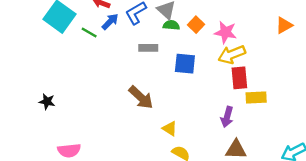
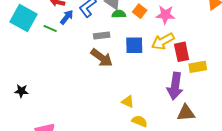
yellow arrow: (232, 55) -> (163, 41), moved
brown arrow: (141, 97) -> (102, 58), moved
purple arrow: (227, 117) -> (175, 86), size x1.5

